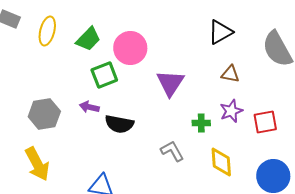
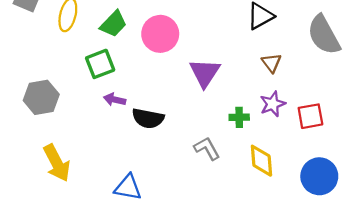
brown triangle: (230, 74) -> (271, 63), turned 42
green square: (104, 75) -> (100, 64), moved
gray hexagon: (44, 114) -> (41, 97), moved

